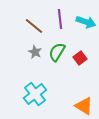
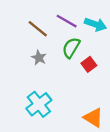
purple line: (60, 19) -> (67, 21), turned -54
green semicircle: (57, 52) -> (71, 48), moved

